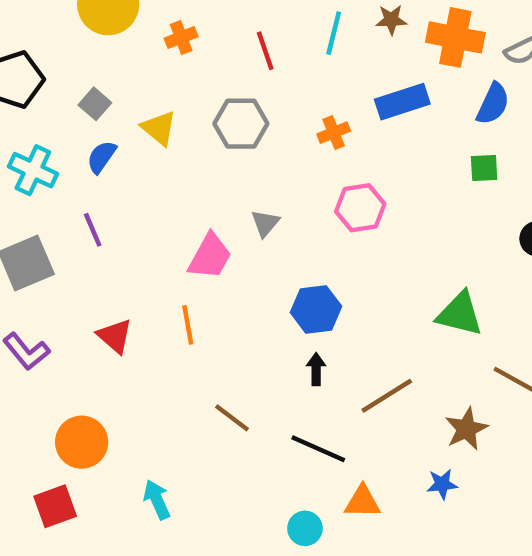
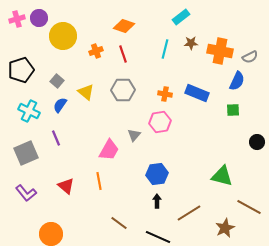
red line: (265, 51) -> (123, 54), moved
blue rectangle: (402, 102) -> (197, 93), moved, turned 40
orange cross: (334, 133) -> (165, 94), turned 32
pink hexagon: (360, 208) -> (160, 122), moved

